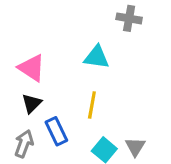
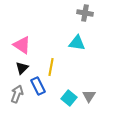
cyan triangle: (97, 57) -> (77, 43), moved
yellow line: (92, 105) -> (51, 67), moved

